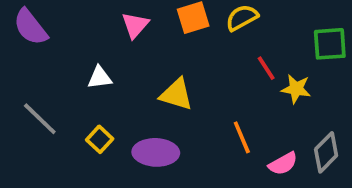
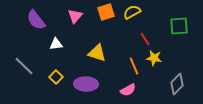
purple semicircle: (30, 27) -> (36, 20), moved
yellow star: (296, 89) -> (154, 58), moved
orange line: (242, 137) -> (134, 66), moved
pink semicircle: (283, 164) -> (128, 90), moved

